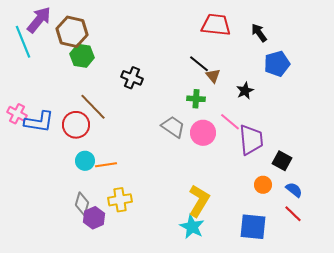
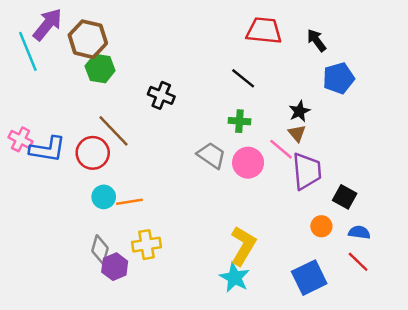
brown triangle: (213, 76) -> (297, 133), moved
blue semicircle: (294, 190) -> (359, 232), turned -30
blue square: (253, 227) -> (309, 278), turned -32

